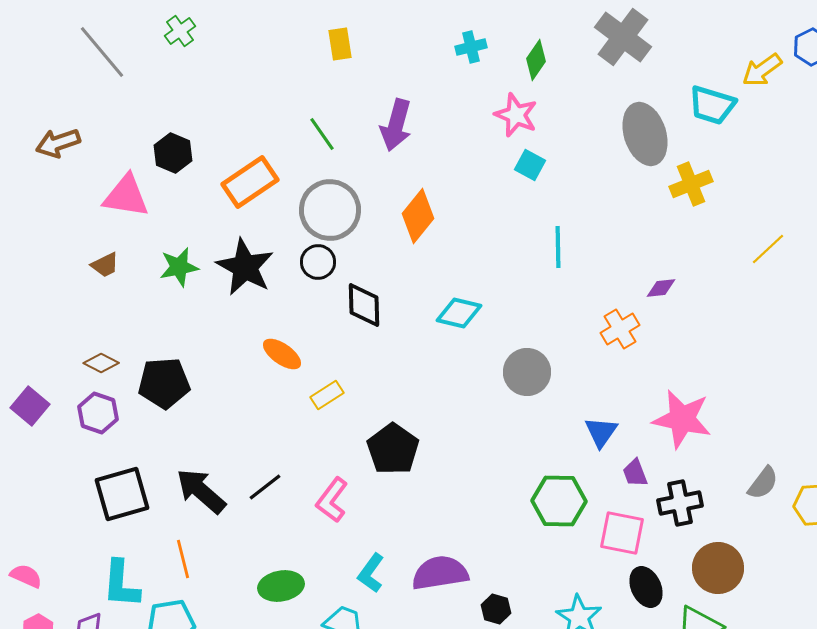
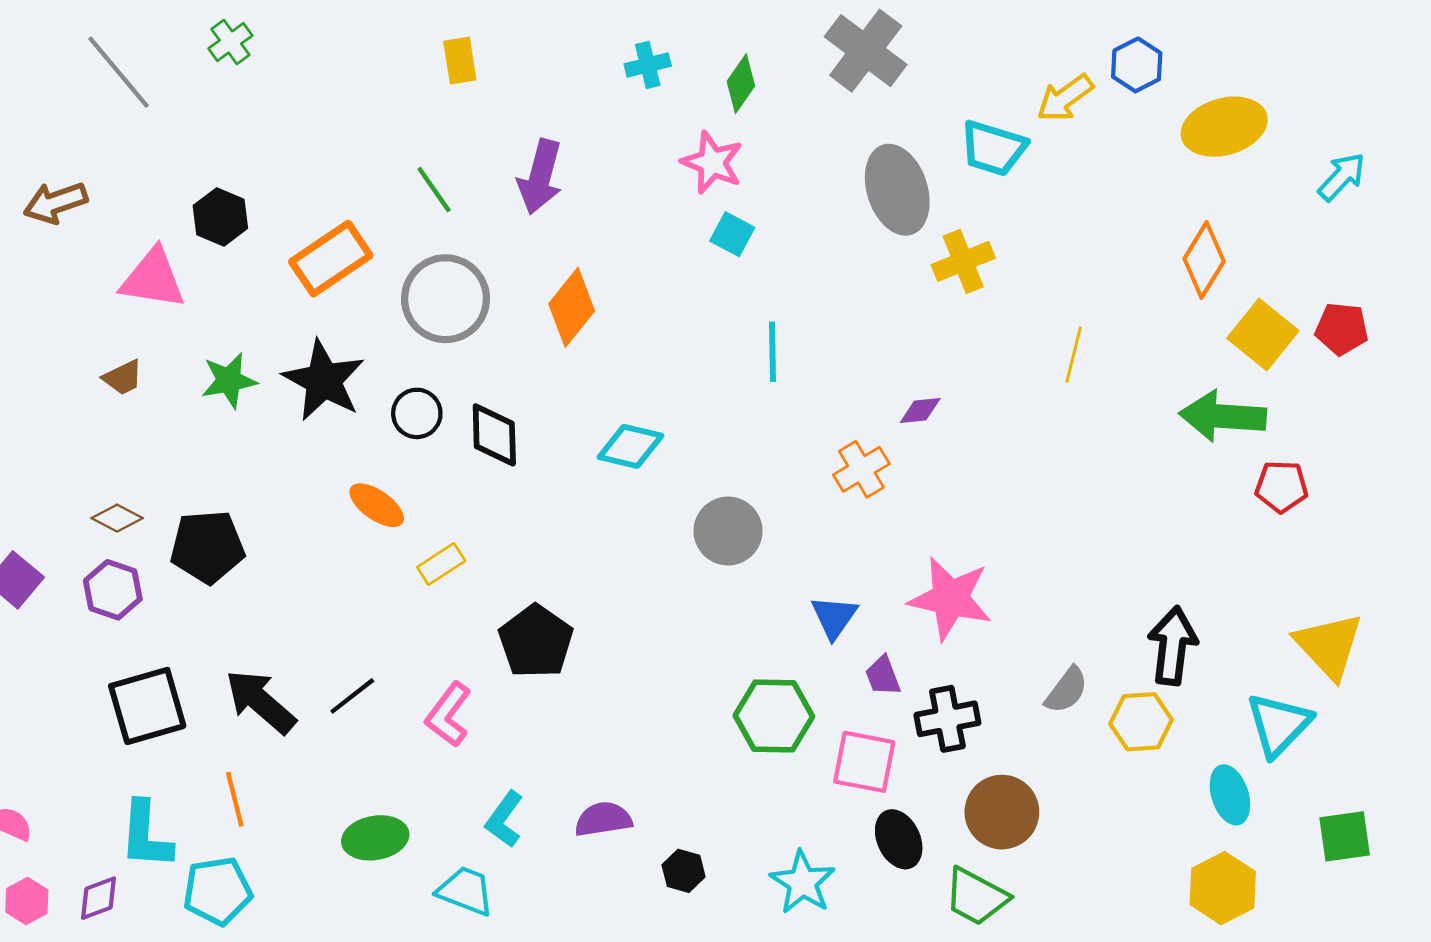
yellow line: (768, 249) -> (1074, 355), turned -33
black circle: (318, 262) -> (417, 413), moved
purple semicircle: (440, 573) -> (603, 819), size x0.7

